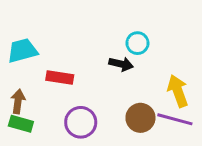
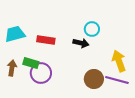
red rectangle: (60, 77) -> (46, 40), moved
purple circle: (81, 122) -> (41, 73), moved
green rectangle: (21, 124) -> (31, 63), moved

